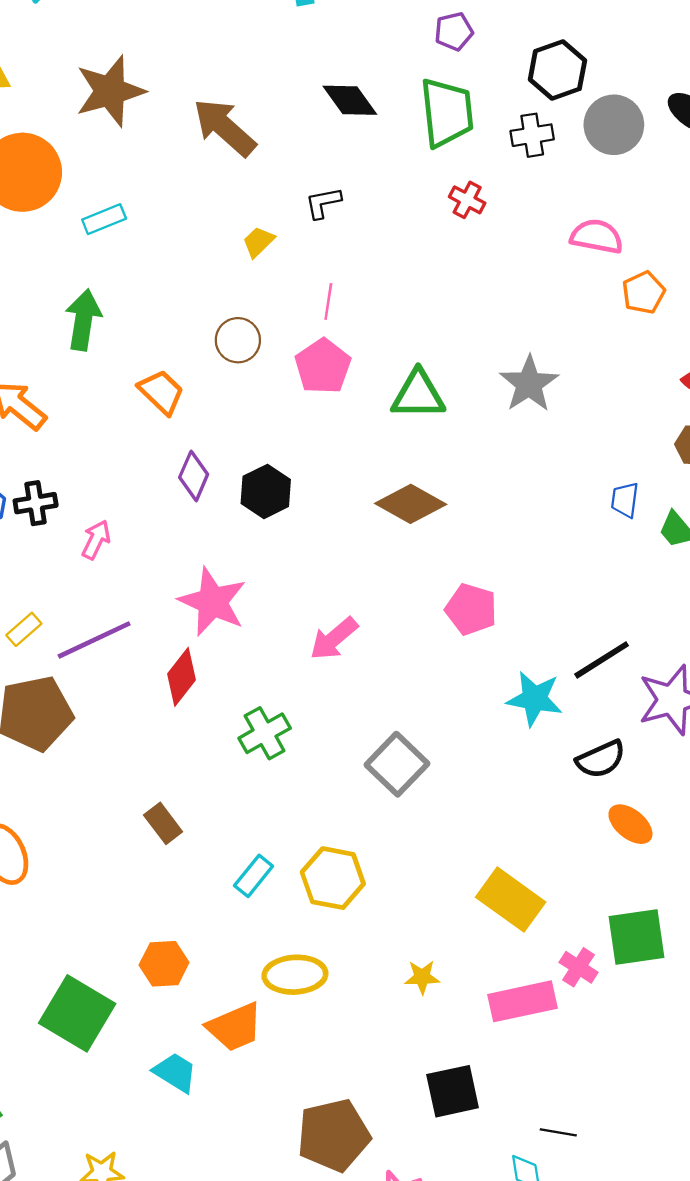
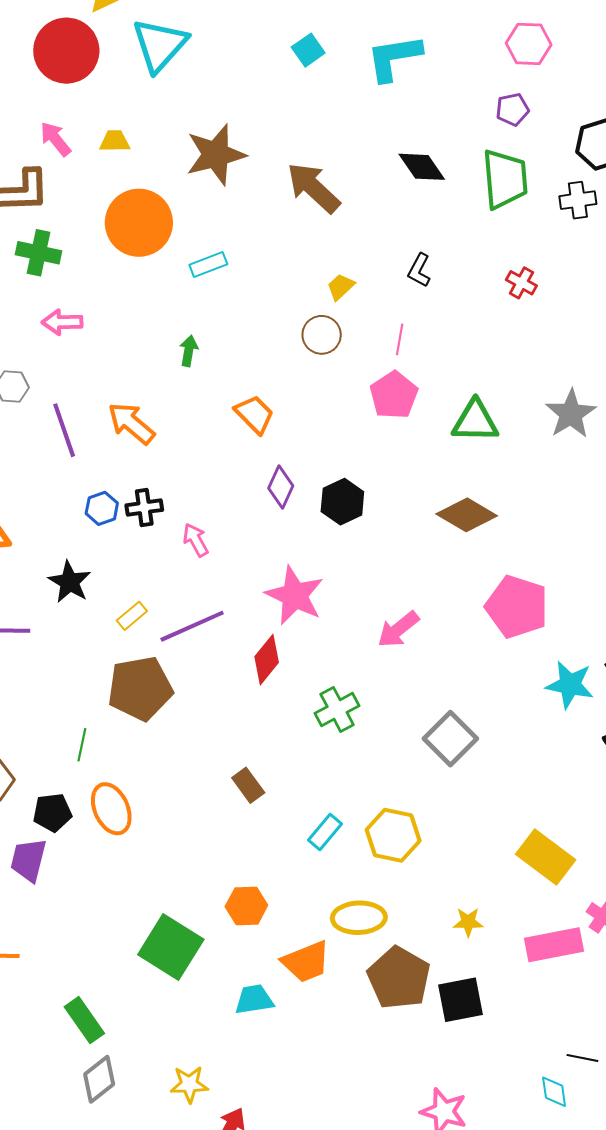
red cross: (467, 200) -> (521, 283), moved
black L-shape: (323, 203) -> (419, 270), moved, turned -52
green arrow: (83, 320) -> (189, 351), size x0.6
brown circle: (238, 340) -> (322, 335), moved
pink arrow: (96, 540) -> (196, 540), turned -56
pink pentagon: (471, 609) -> (517, 607), size x1.4
cyan trapezoid: (175, 1072) -> (254, 1000), turned -42
black square: (453, 1091) -> (461, 1000), moved
brown pentagon: (334, 1135) -> (399, 978), moved, turned -30

